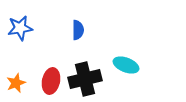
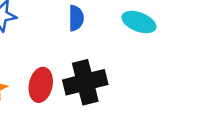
cyan ellipse: (126, 65) -> (139, 22), moved

